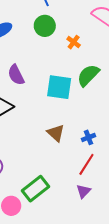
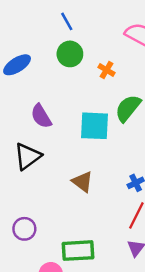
brown triangle: (56, 133) -> (82, 182), moved
green rectangle: (36, 189) -> (78, 251), turned 40

